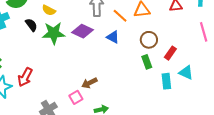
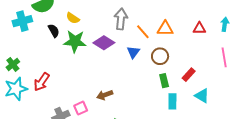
blue triangle: (113, 37) -> (133, 52), turned 32
brown circle: (149, 40) -> (160, 56), moved
cyan rectangle: (166, 81) -> (172, 101), moved
pink square: (76, 97) -> (81, 108), moved

